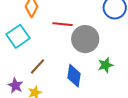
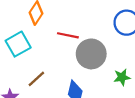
green star: (106, 65) -> (122, 77), moved

